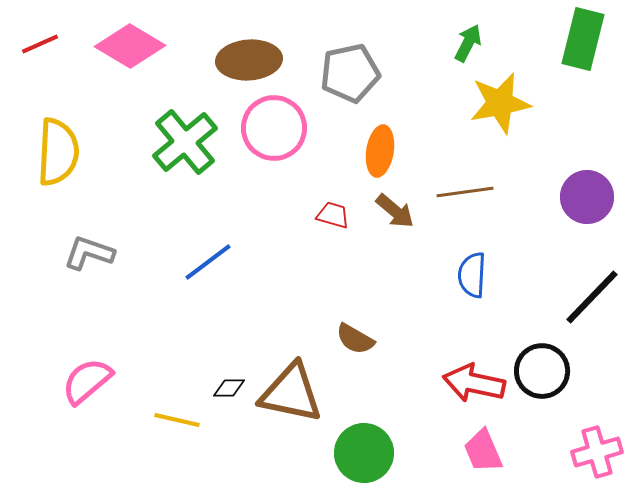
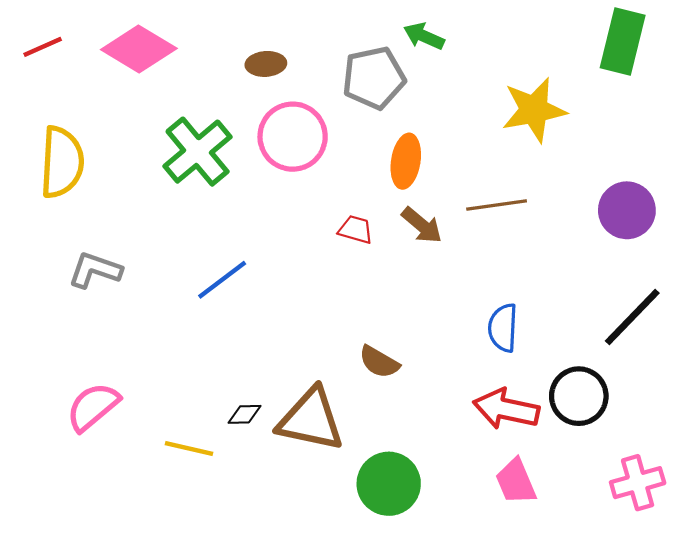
green arrow: (468, 43) -> (424, 36), moved, turned -93
brown ellipse: (249, 60) -> (266, 64), size x0.6
blue semicircle: (472, 275) -> (503, 328), moved

